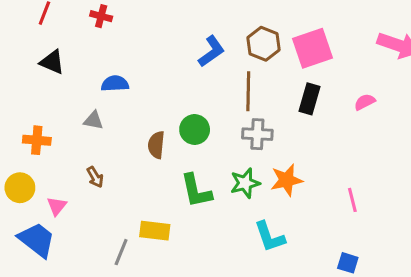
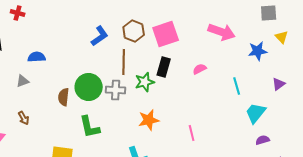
red cross: (101, 16) -> (18, 13), moved
gray triangle: (93, 120) -> (23, 81), turned -32
green circle: (195, 130) -> (89, 87), size x1.4
gray cross: (257, 134) -> (116, 90), moved
green star: (245, 183) -> (145, 82), moved

